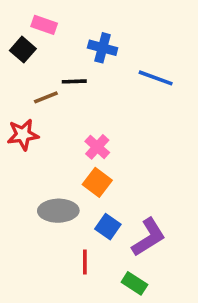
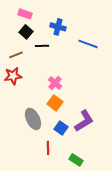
black square: (23, 50) -> (26, 32), moved
brown line: (46, 97) -> (16, 55), moved
gray ellipse: (58, 211) -> (33, 119), turned 65
purple L-shape: (149, 237) -> (84, 121), moved

